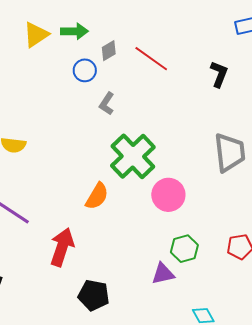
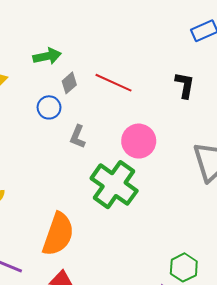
green arrow: (74, 31) -> (47, 56), moved
pink circle: (168, 195) -> (139, 141), moved
orange semicircle: (97, 196) -> (58, 234), moved, size x1.5

